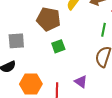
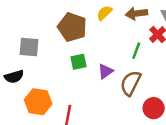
purple triangle: (81, 82) -> (105, 71), moved, turned 40

